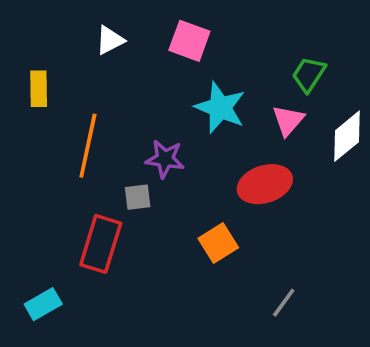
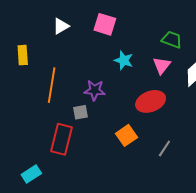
green trapezoid: (309, 74) -> (172, 40), turned 80
cyan star: (220, 108) -> (124, 60), size x0.7
gray line: (284, 303) -> (164, 149), moved

